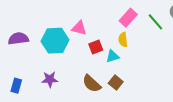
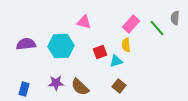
pink triangle: (79, 28) -> (84, 22), moved
brown semicircle: (92, 84) -> (80, 87), moved

